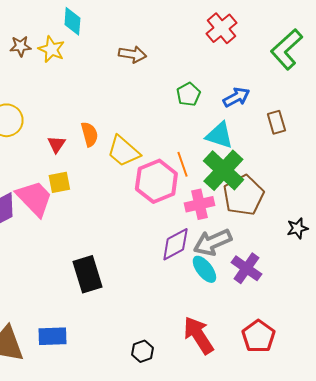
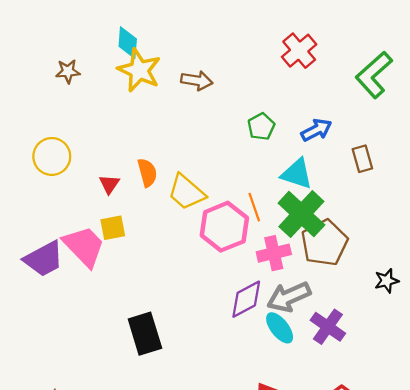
yellow star: (51, 49) -> (139, 70), moved, size x1.4

